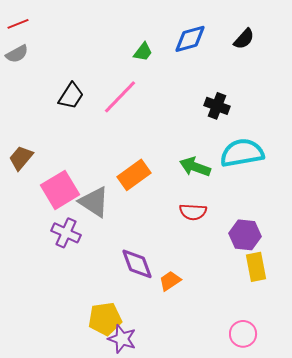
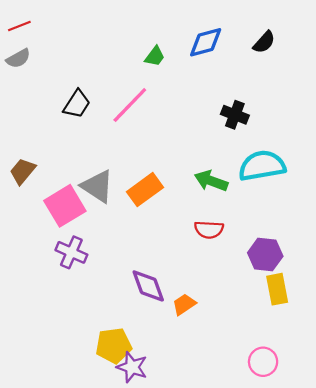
gray triangle: (94, 202) -> (97, 186), moved

